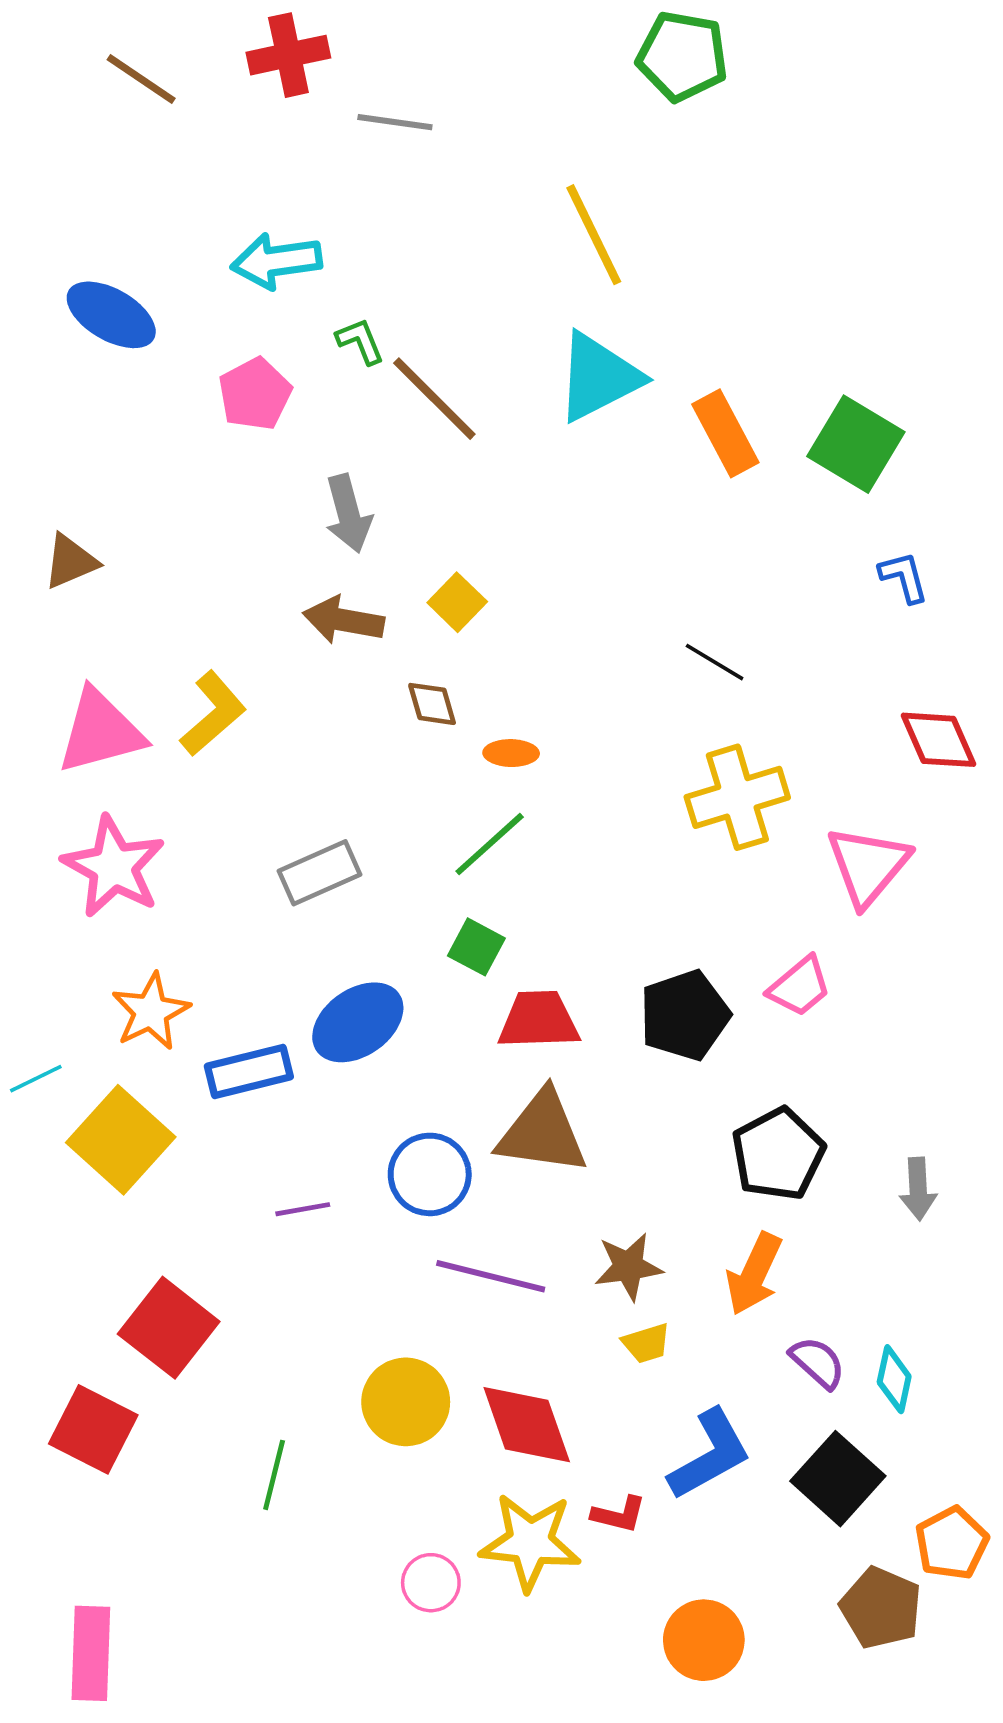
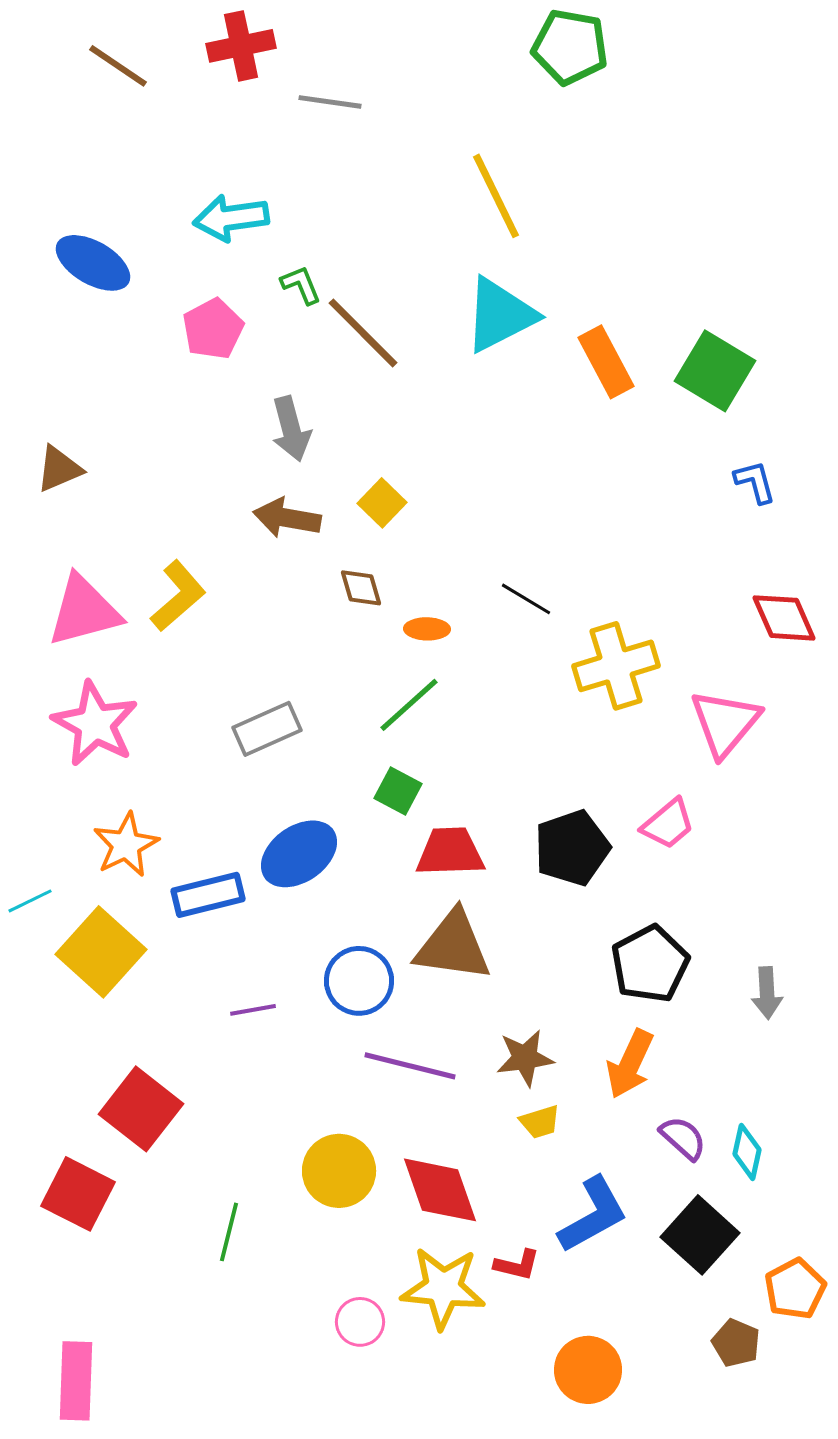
black line: (715, 662) -> (526, 599), moved
brown pentagon: (881, 1608) -> (736, 1343), size x0.7

